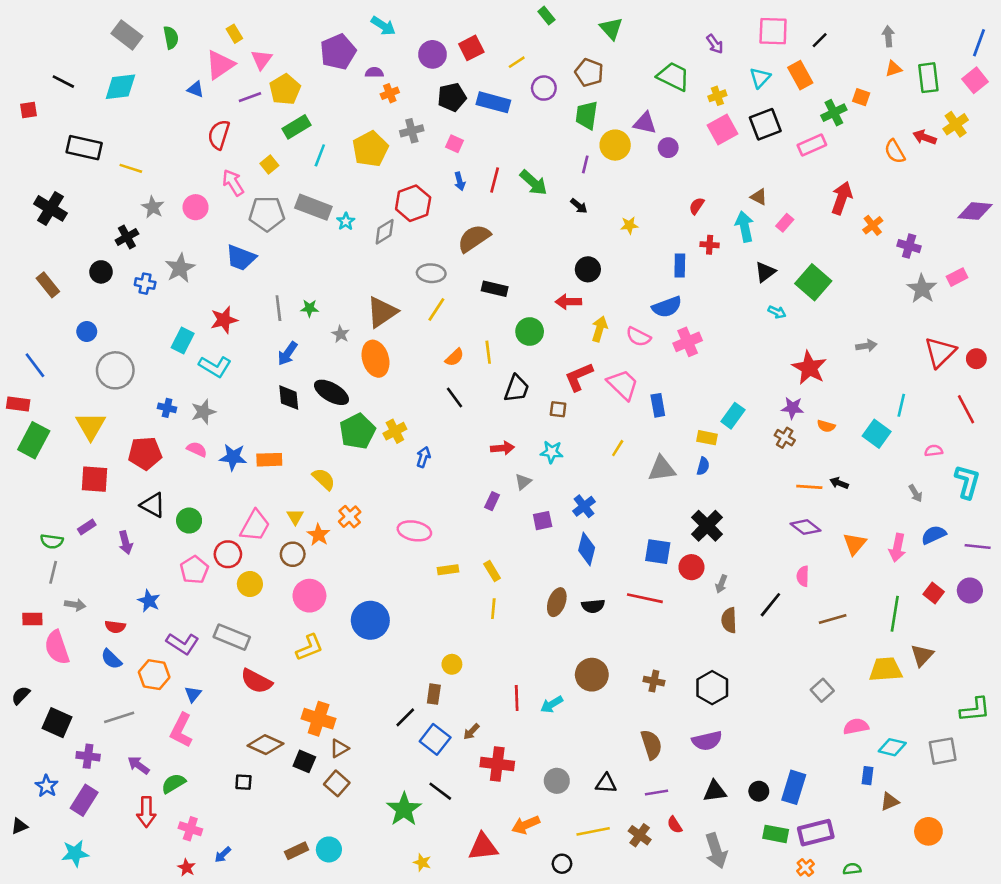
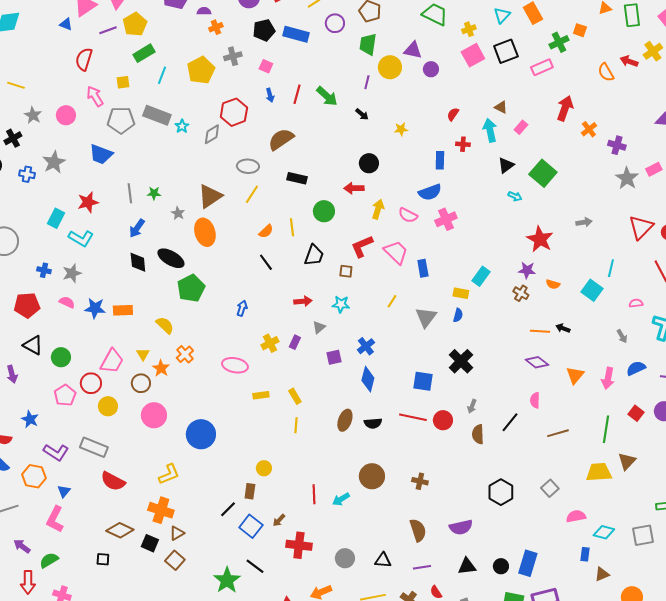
yellow square: (269, 164) -> (123, 82), turned 32
yellow cross: (395, 431) -> (270, 343), moved
gray triangle: (662, 469) -> (426, 317), turned -45
red circle: (691, 567) -> (443, 420), moved
yellow L-shape: (309, 647) -> (169, 474), moved
black hexagon: (712, 688) -> (501, 492), moved

